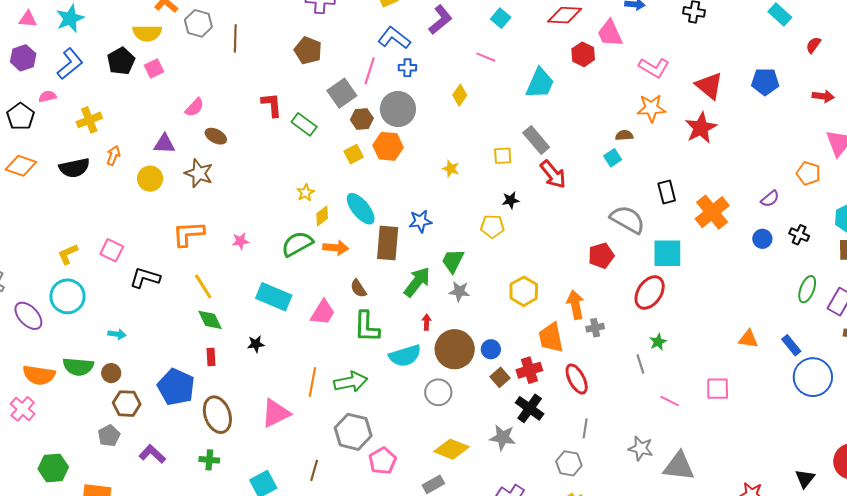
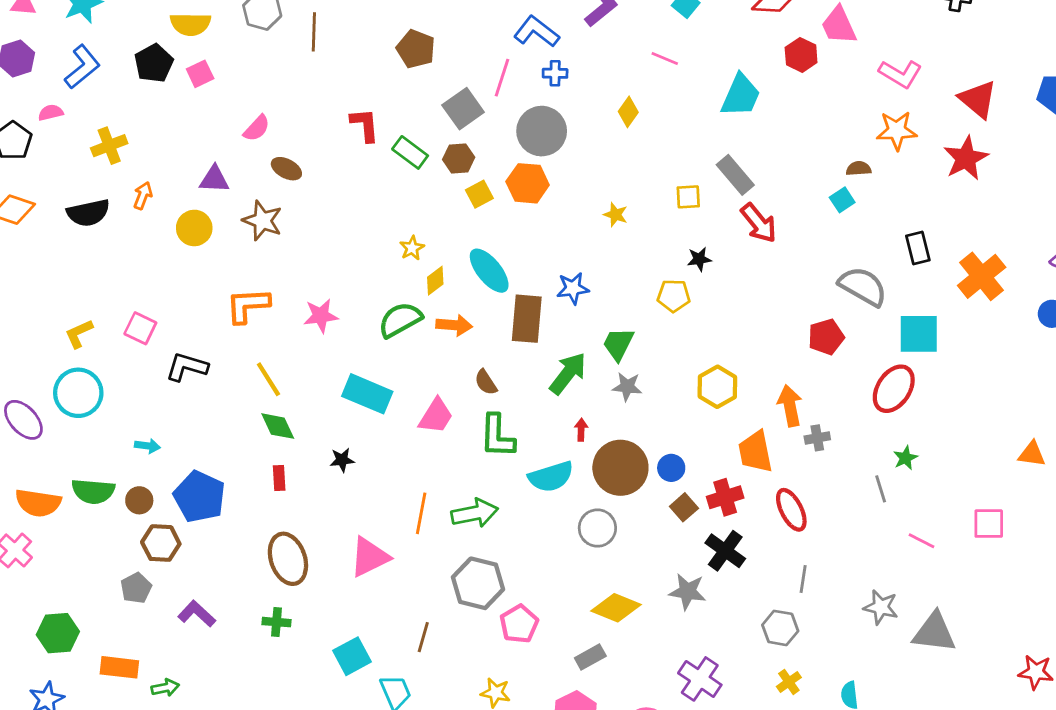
brown hexagon: (362, 119) -> (459, 158), moved
pink star: (240, 241) -> (321, 316), size x1.4
blue pentagon: (176, 387) -> (199, 497), moved

